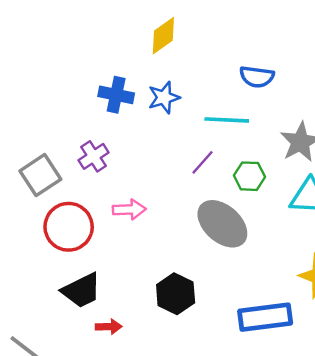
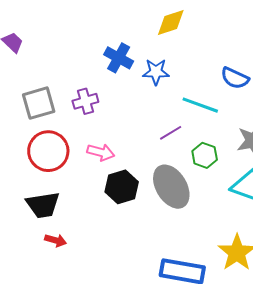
black hexagon: (176, 294) -> (122, 187), moved

